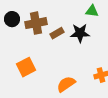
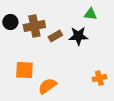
orange square: (26, 67) -> (24, 70), turned 30
orange semicircle: (66, 84) -> (47, 86), moved

